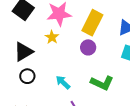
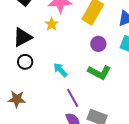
purple circle: (88, 47) -> (98, 44), moved

